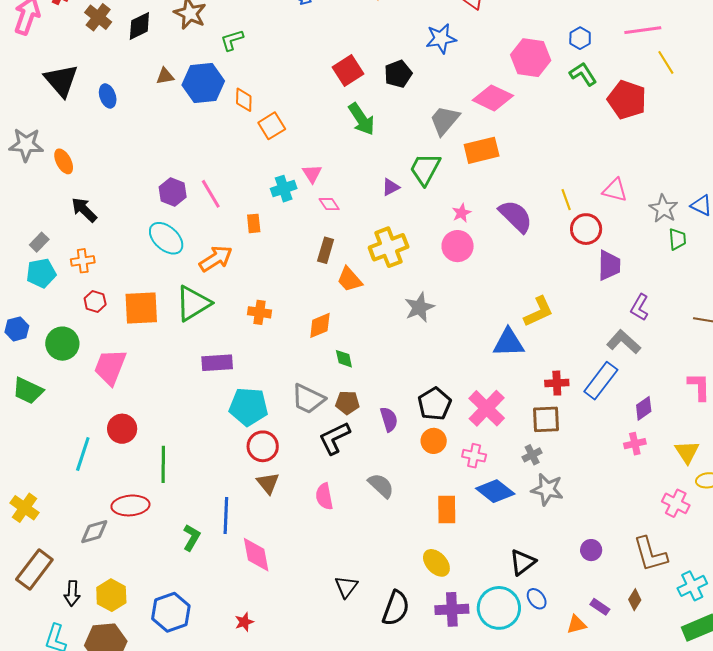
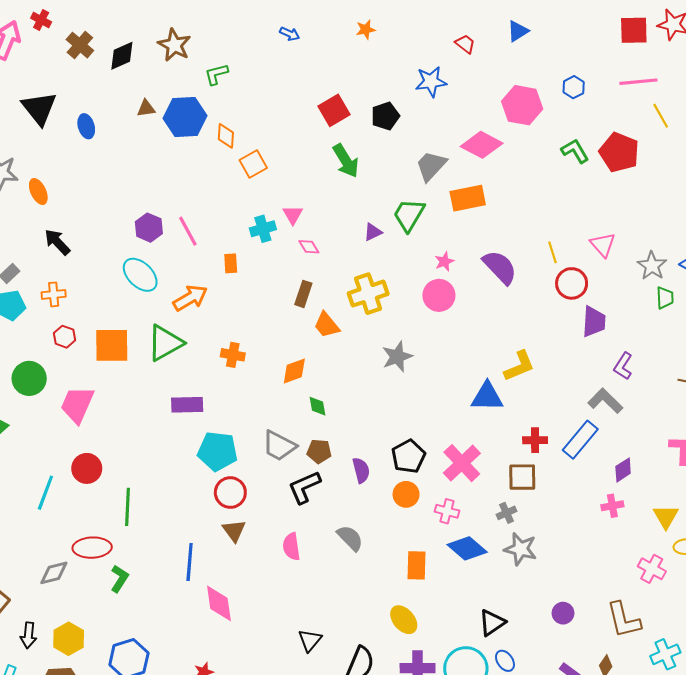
green L-shape: (583, 74) -> (575, 151), moved
pink triangle: (615, 190) -> (603, 245), turned 32
green L-shape: (192, 538) -> (120, 579), moved

